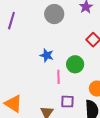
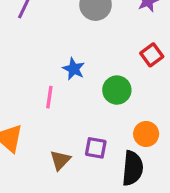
pink line: (59, 77) -> (49, 97), moved

